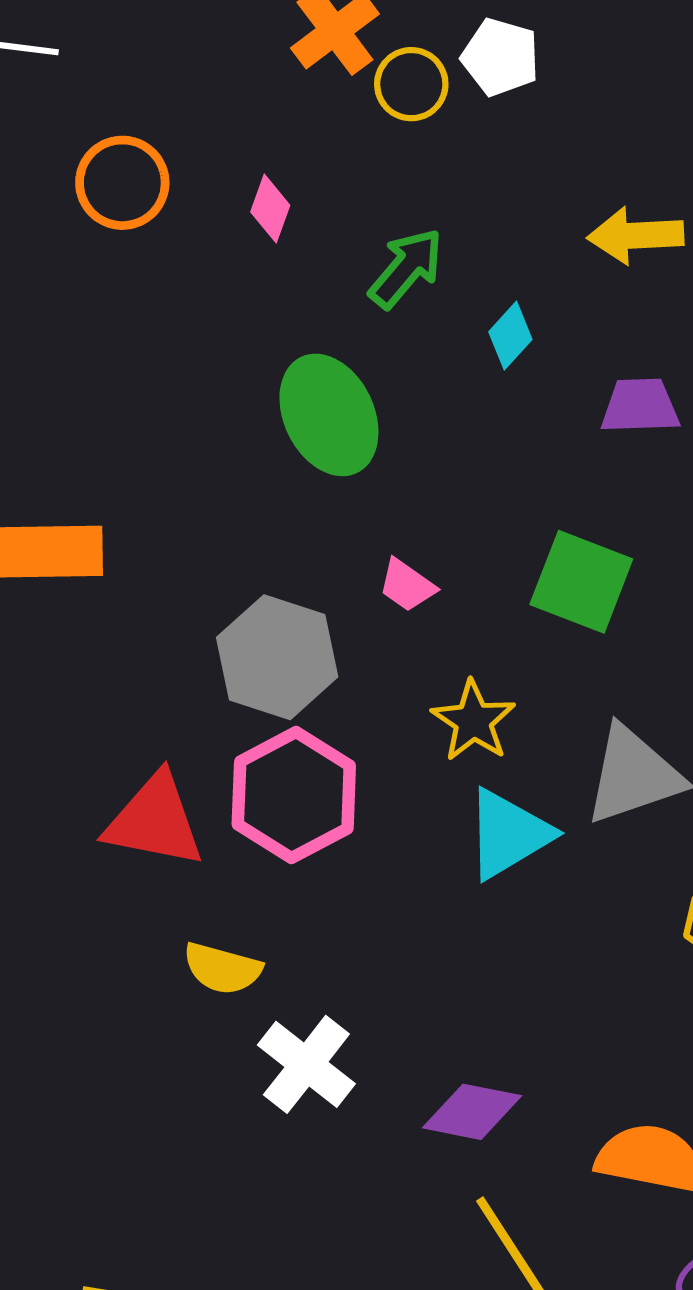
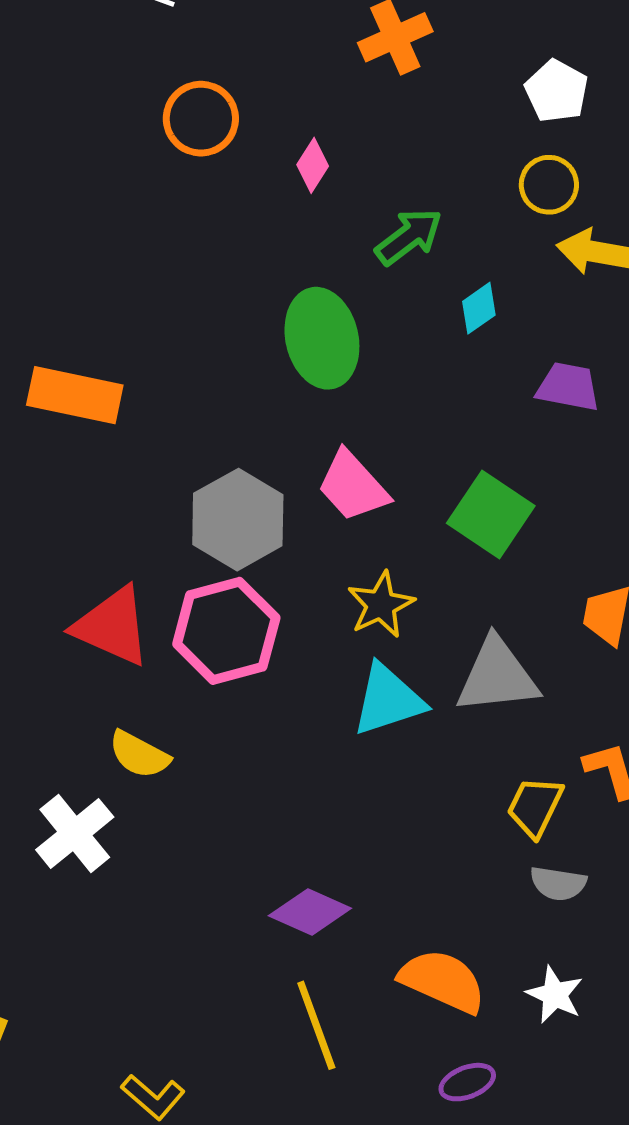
white pentagon: (500, 57) -> (557, 91), moved
yellow circle: (411, 84) -> (549, 185), moved
pink trapezoid: (407, 585) -> (353, 486), size x1.6
white cross: (306, 1064) -> (75, 833), moved

